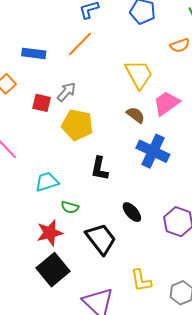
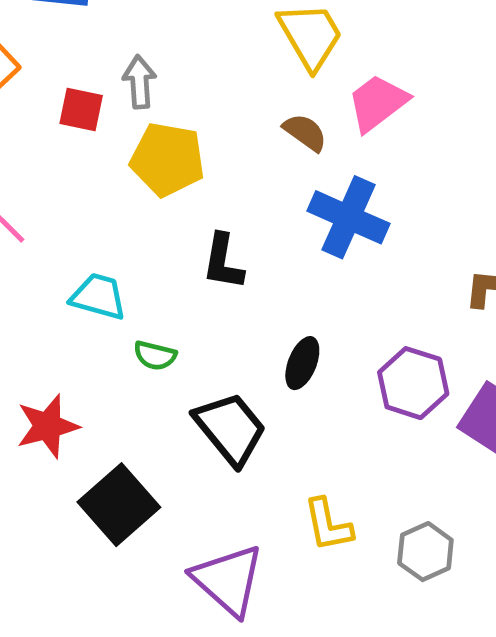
gray arrow: (66, 92) -> (140, 82), turned -45
cyan trapezoid: (47, 182) -> (98, 296), turned 35
black ellipse: (132, 212) -> (302, 363), turned 65
red star: (50, 233) -> (48, 426), moved

